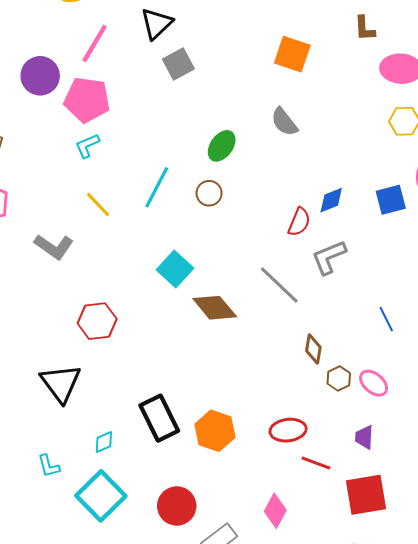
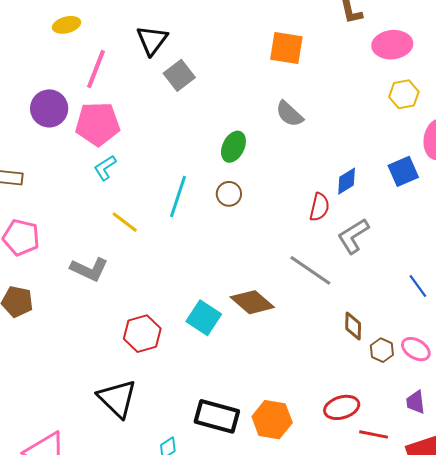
cyan square: (175, 269) -> (204, 318), moved
black rectangle: (159, 418) -> (217, 416), turned -39

